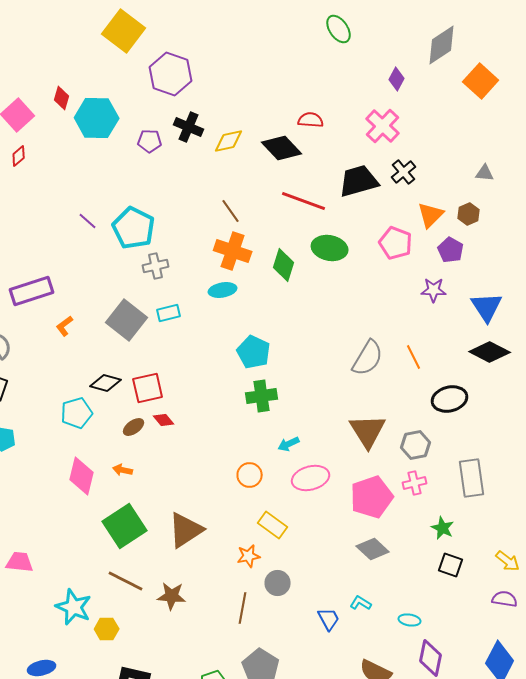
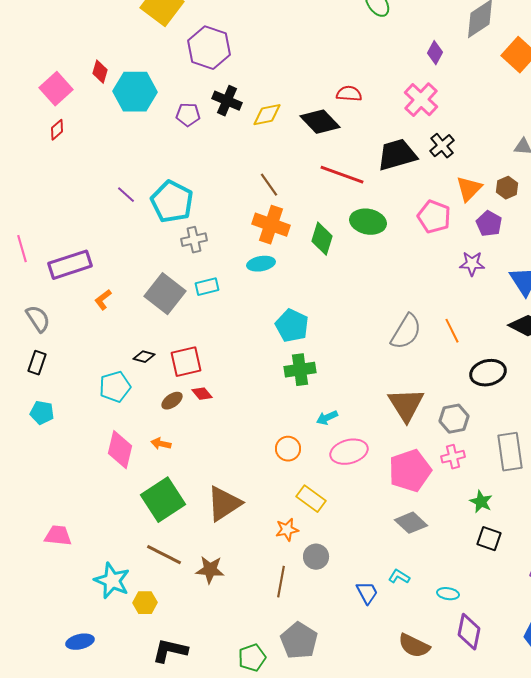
black diamond: (106, 383) -> (144, 357), size x0.7

